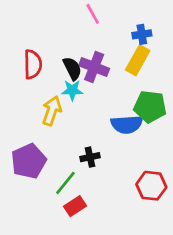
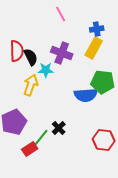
black semicircle: (72, 68) -> (31, 57), moved
black cross: (90, 157) -> (59, 128), moved, turned -32
red rectangle: (75, 206) -> (30, 149), moved

